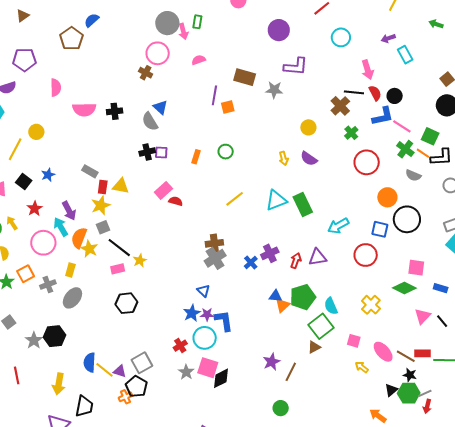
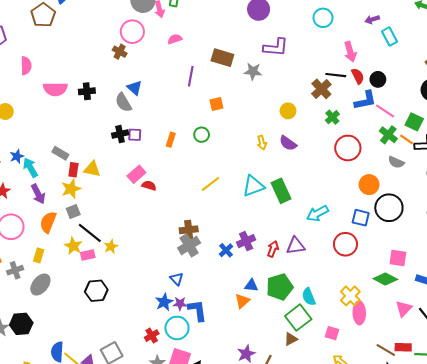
orange square: (228, 107) -> (216, 104), moved
cyan arrow: (61, 227) -> (30, 168), moved
yellow star: (89, 249) -> (73, 246), moved
orange triangle: (283, 305) -> (242, 301), moved
pink ellipse: (383, 352) -> (359, 313), moved, turned 40

